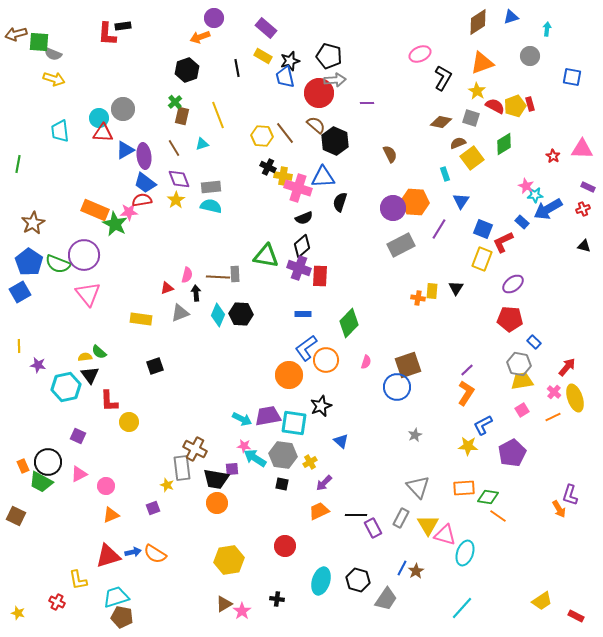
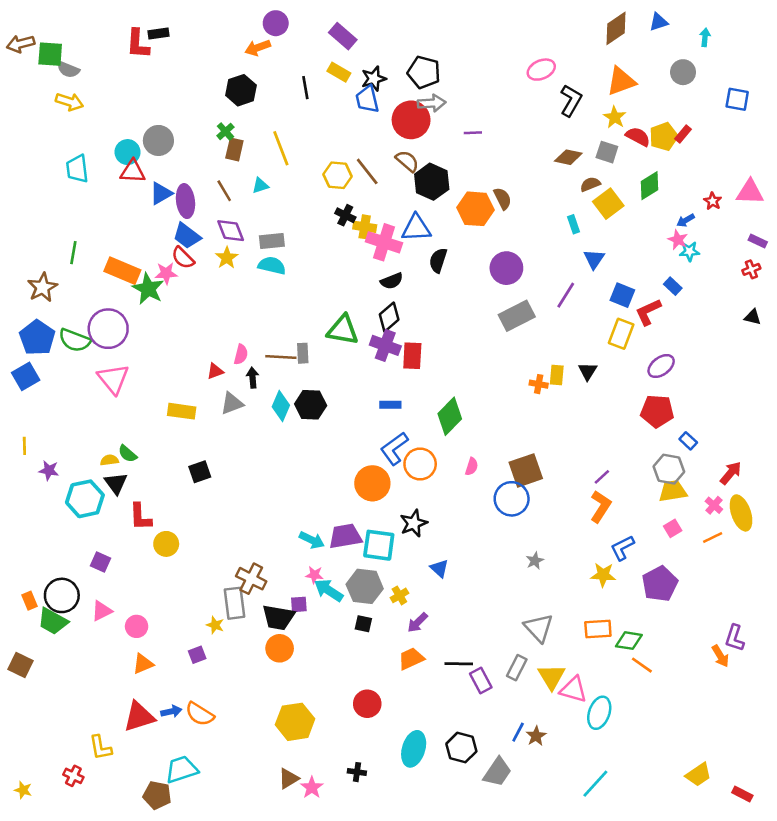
red rectangle: (530, 104) -> (683, 134), turned 56
green line: (18, 164) -> (73, 253), moved
red semicircle: (142, 200) -> (183, 258), turned -126
orange hexagon: (415, 202) -> (476, 209), moved
blue arrow: (548, 209) -> (686, 220), moved, size x0.5
cyan trapezoid: (116, 597) -> (182, 769), moved

